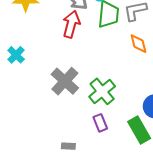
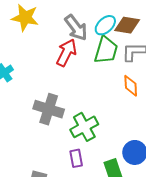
gray cross: (65, 81) -> (49, 109), turned -36

